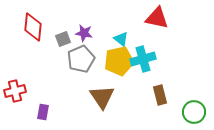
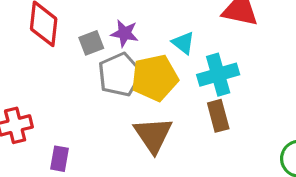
yellow pentagon: (119, 61) -> (155, 78), moved
brown rectangle: (160, 95) -> (218, 116), moved

